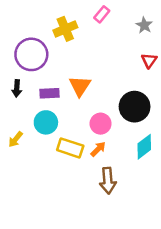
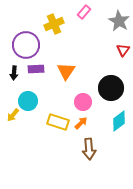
gray star: (144, 25) -> (119, 21), size x1.5
purple rectangle: (50, 93) -> (36, 69), moved
cyan circle: (46, 122) -> (28, 101), moved

